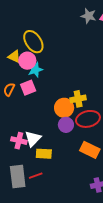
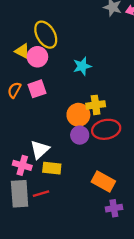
cyan star: (35, 70) -> (82, 66), moved
pink cross: (19, 141) -> (22, 165), moved
orange rectangle: (90, 150) -> (103, 181), moved

